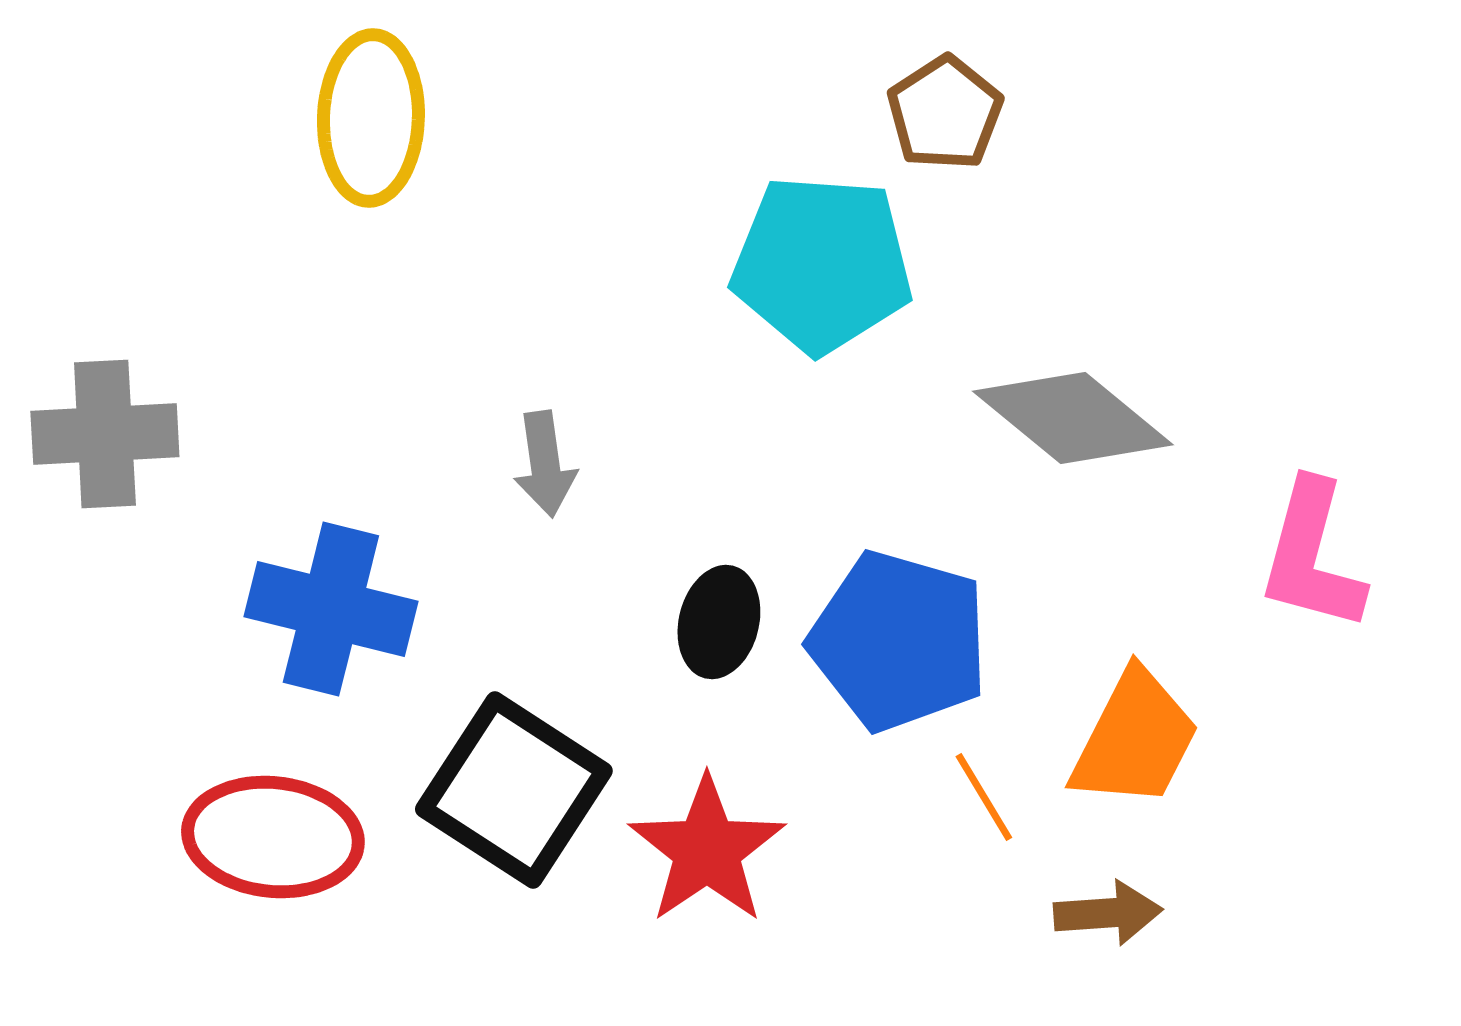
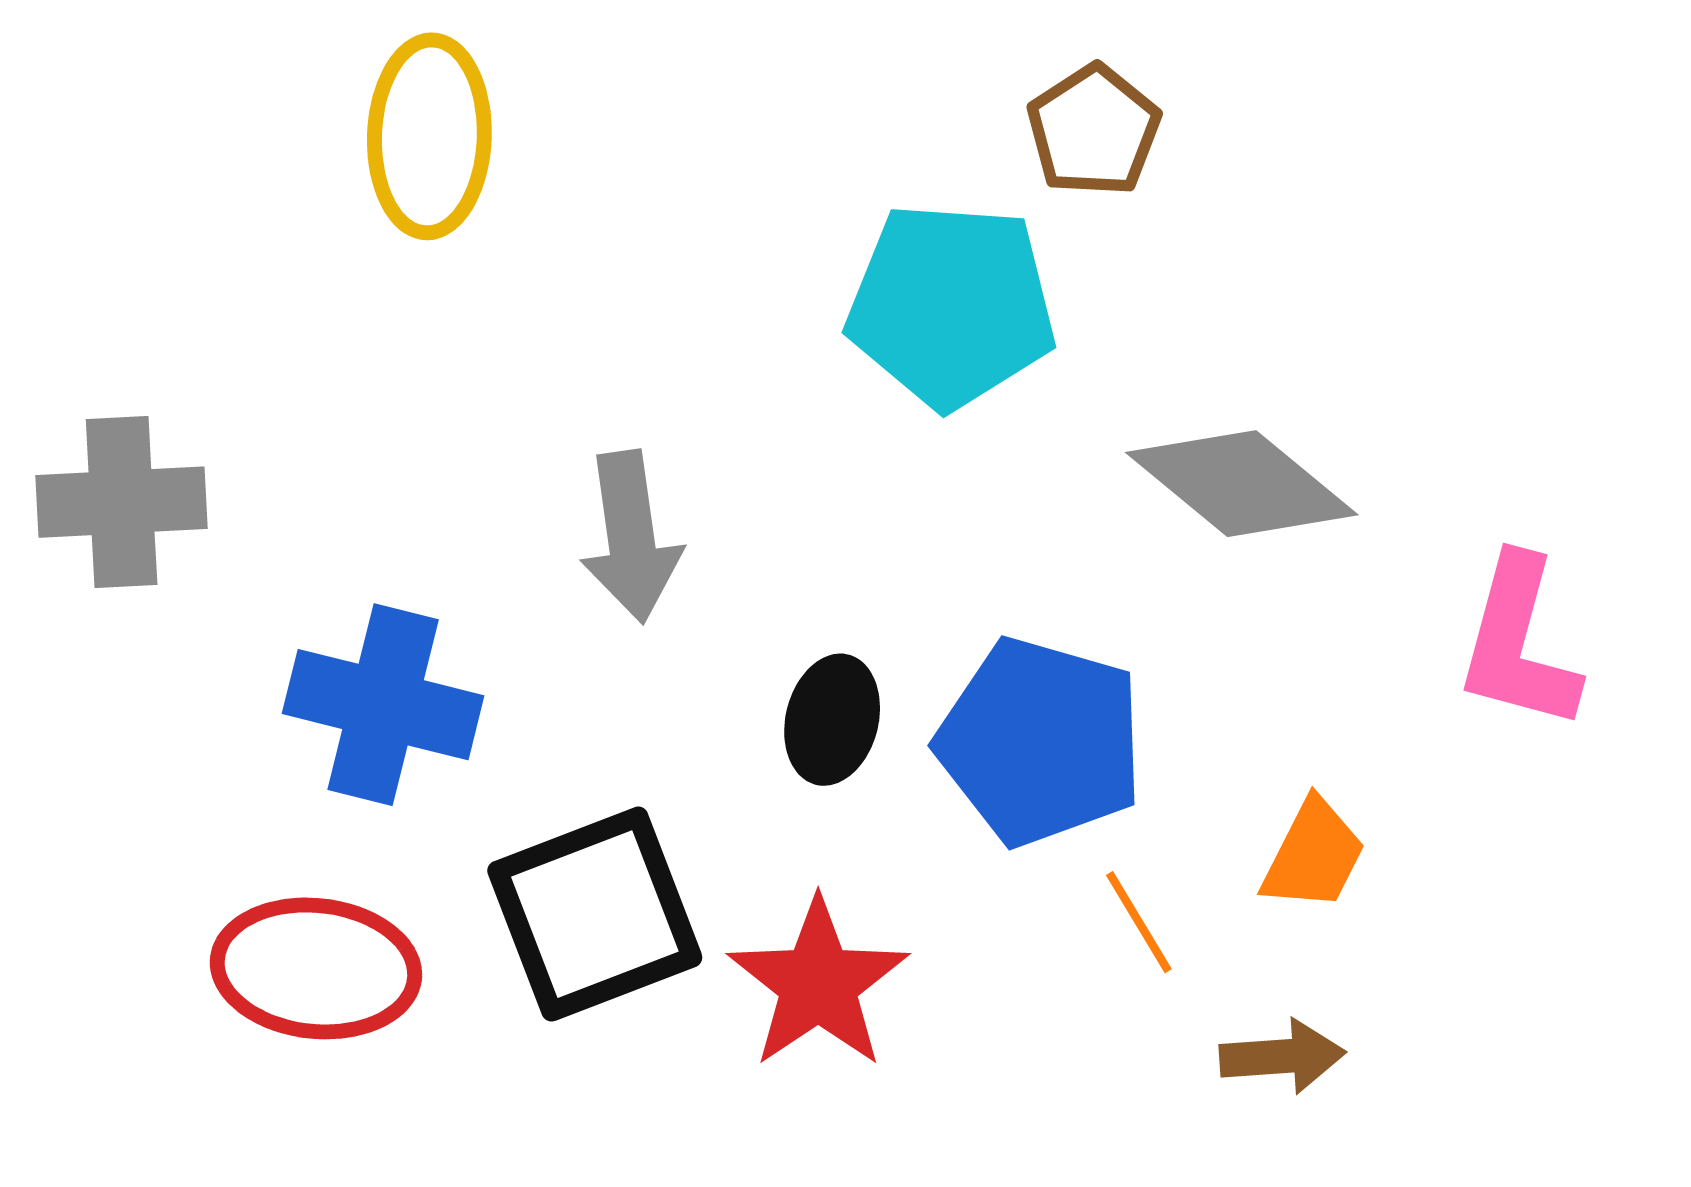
gray arrow: (545, 464) -> (631, 537), size x1.4
orange trapezoid: (1135, 739) -> (1314, 855), size x0.7
black square: (514, 790) -> (595, 914), turned 36

